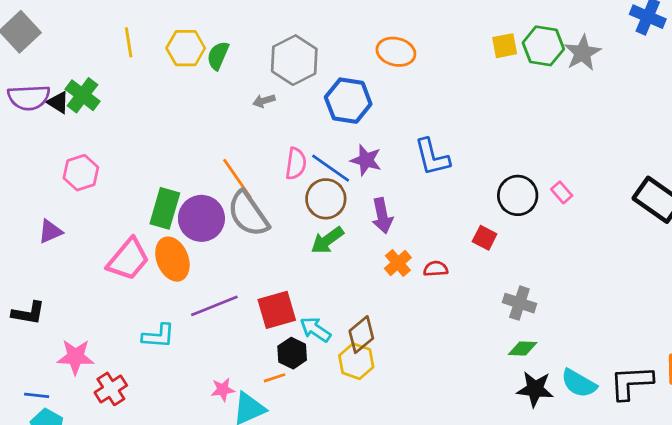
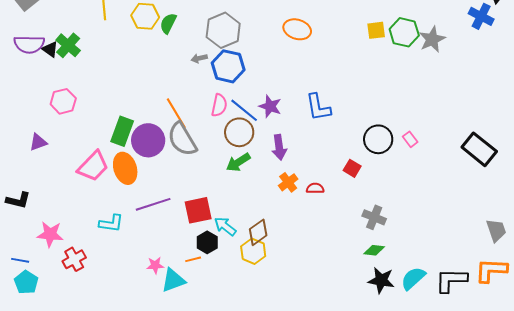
blue hexagon: (348, 101) -> (228, 66), moved
cyan semicircle: (579, 383) -> (413, 278), turned 104

